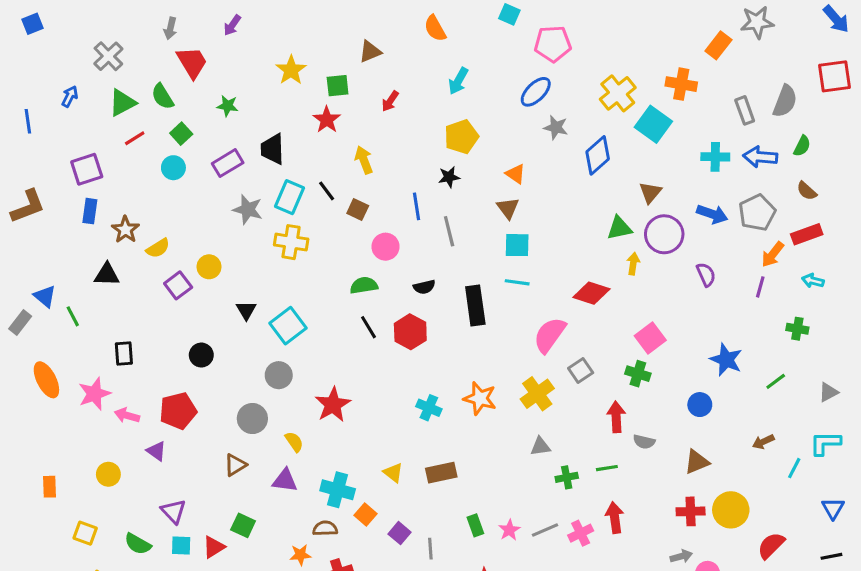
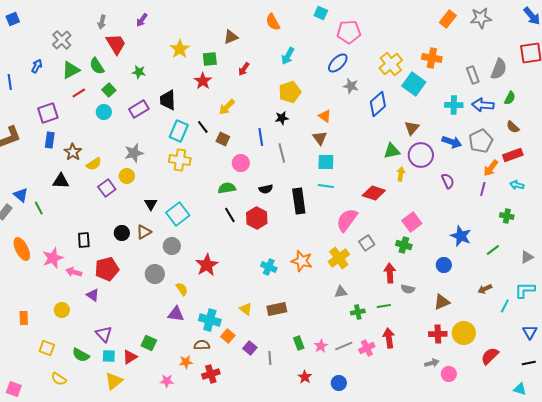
orange rectangle: (718, 45) -> (448, 19), moved
yellow arrow: (364, 160) -> (227, 107), turned -114
gray star: (248, 209) -> (134, 153), moved, turned -30
black rectangle: (124, 353) -> (84, 240), moved
brown triangle: (235, 465) -> (144, 232), moved

